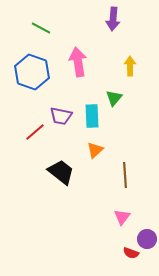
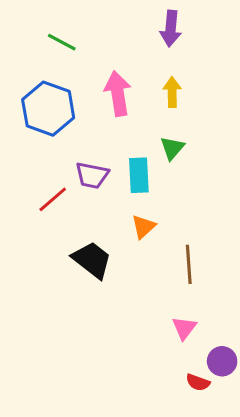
yellow arrow: (130, 66) -> (172, 92), moved

